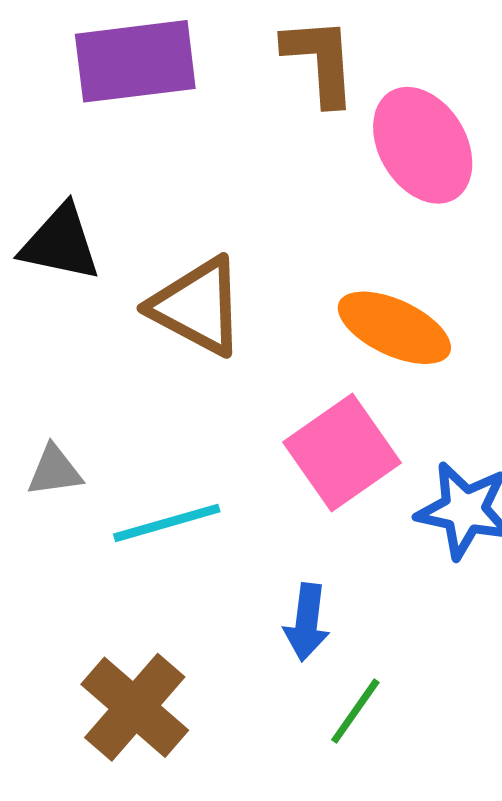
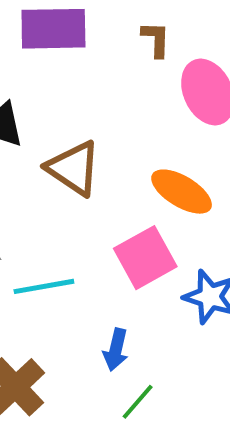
brown L-shape: (320, 61) -> (156, 39), size x0.7

